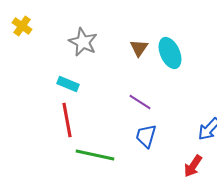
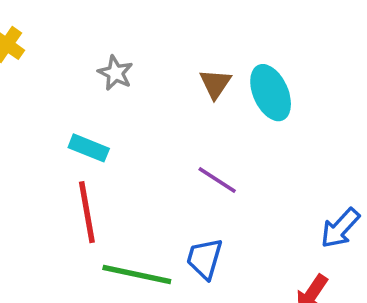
gray star: (83, 42) -> (115, 73), size x0.7
blue trapezoid: (146, 136) -> (205, 258), moved

